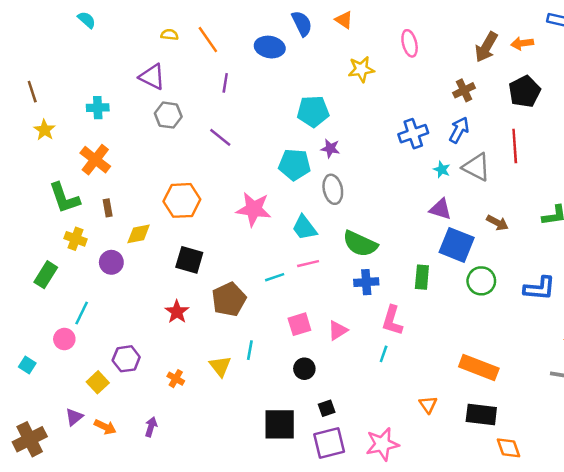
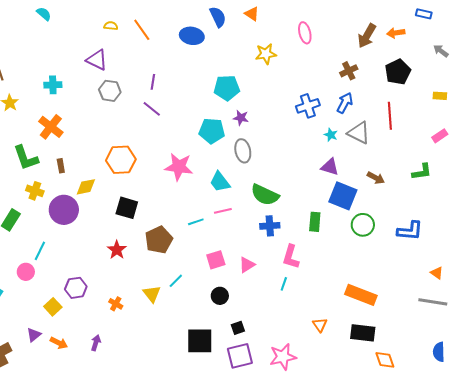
purple line: (225, 83) -> (153, 82), moved
purple circle: (111, 262) -> (64, 210), size x1.5
cyan line: (250, 350) -> (176, 281), turned 35

